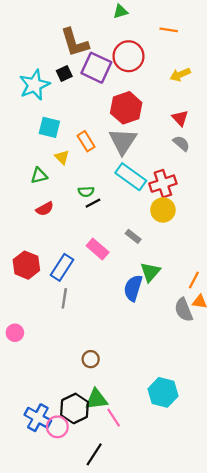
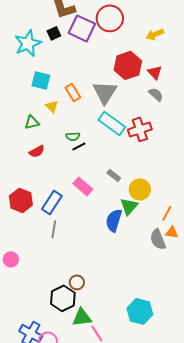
red hexagon: (126, 108) -> (128, 65), moved
yellow circle: (163, 210) -> (140, 189), moved
black hexagon: (75, 408) -> (63, 298), moved

